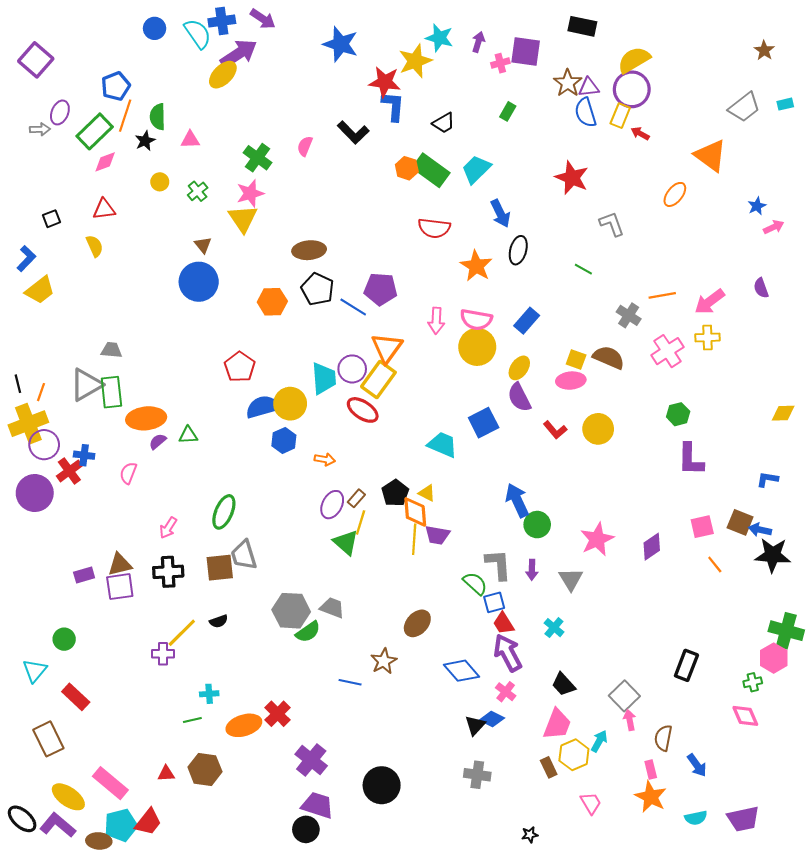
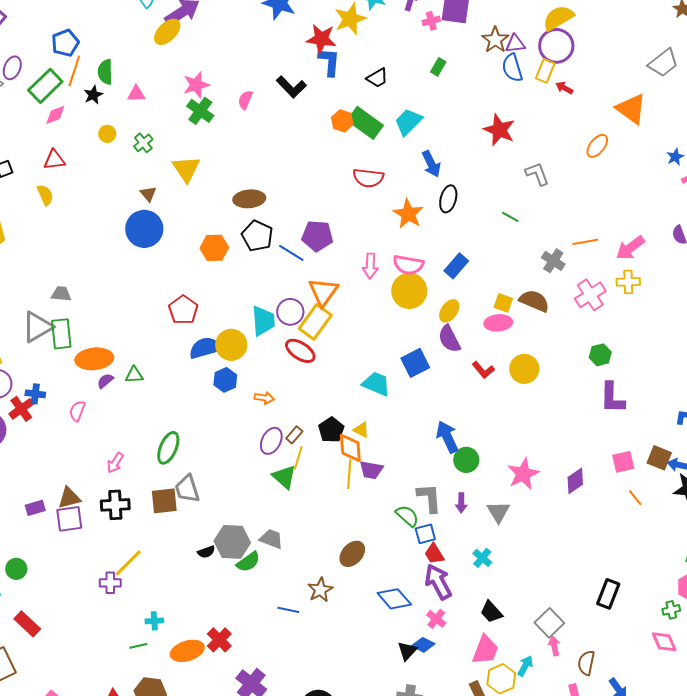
pink star: (250, 193) -> (196, 85), moved
black semicircle: (219, 621) -> (206, 552), moved

